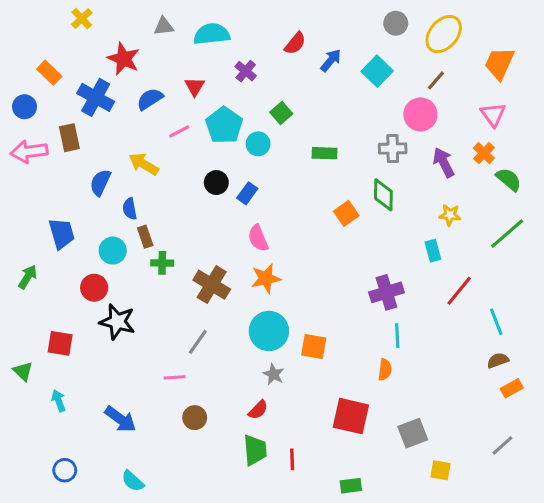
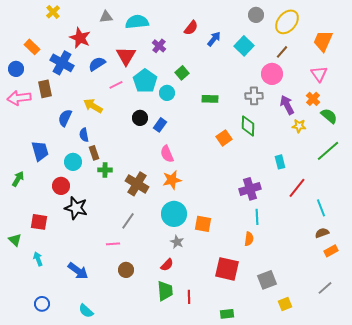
red triangle: (195, 87) -> (126, 56), size x1.5
yellow star: (450, 215) -> (299, 126), moved
yellow square: (441, 470) -> (285, 304), turned -32

